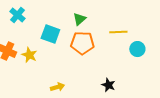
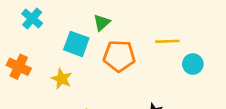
green triangle: (79, 19) -> (102, 23), moved
yellow star: (29, 55) -> (62, 79), moved

